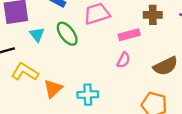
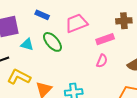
cyan triangle: (37, 35) -> (27, 44), turned -32

